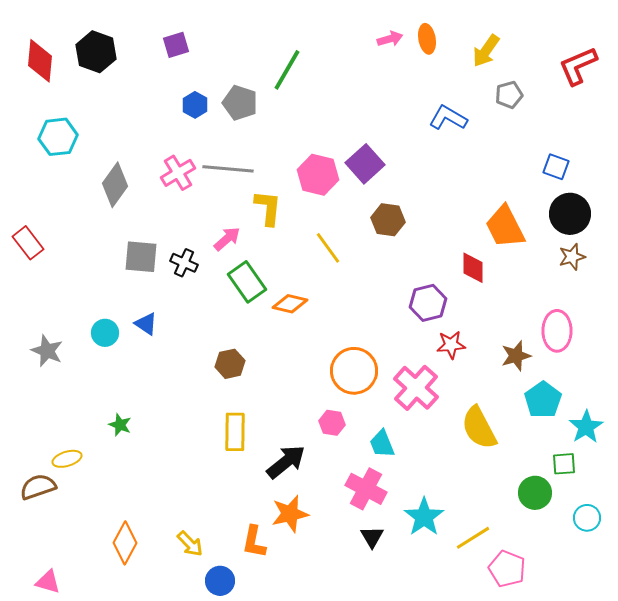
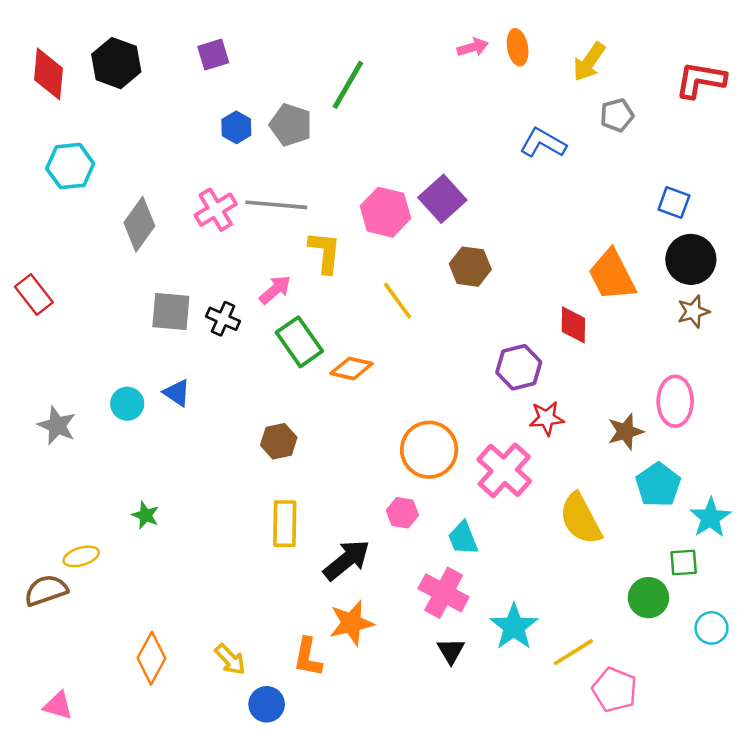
red L-shape: (578, 66) -> (701, 80), turned 33

